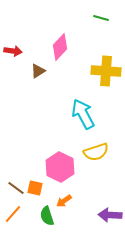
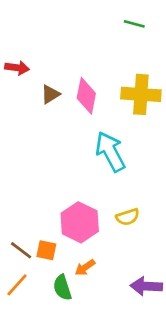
pink diamond: (60, 47) -> (86, 96), moved, turned -32
yellow semicircle: (96, 152) -> (128, 217), moved, size x0.7

